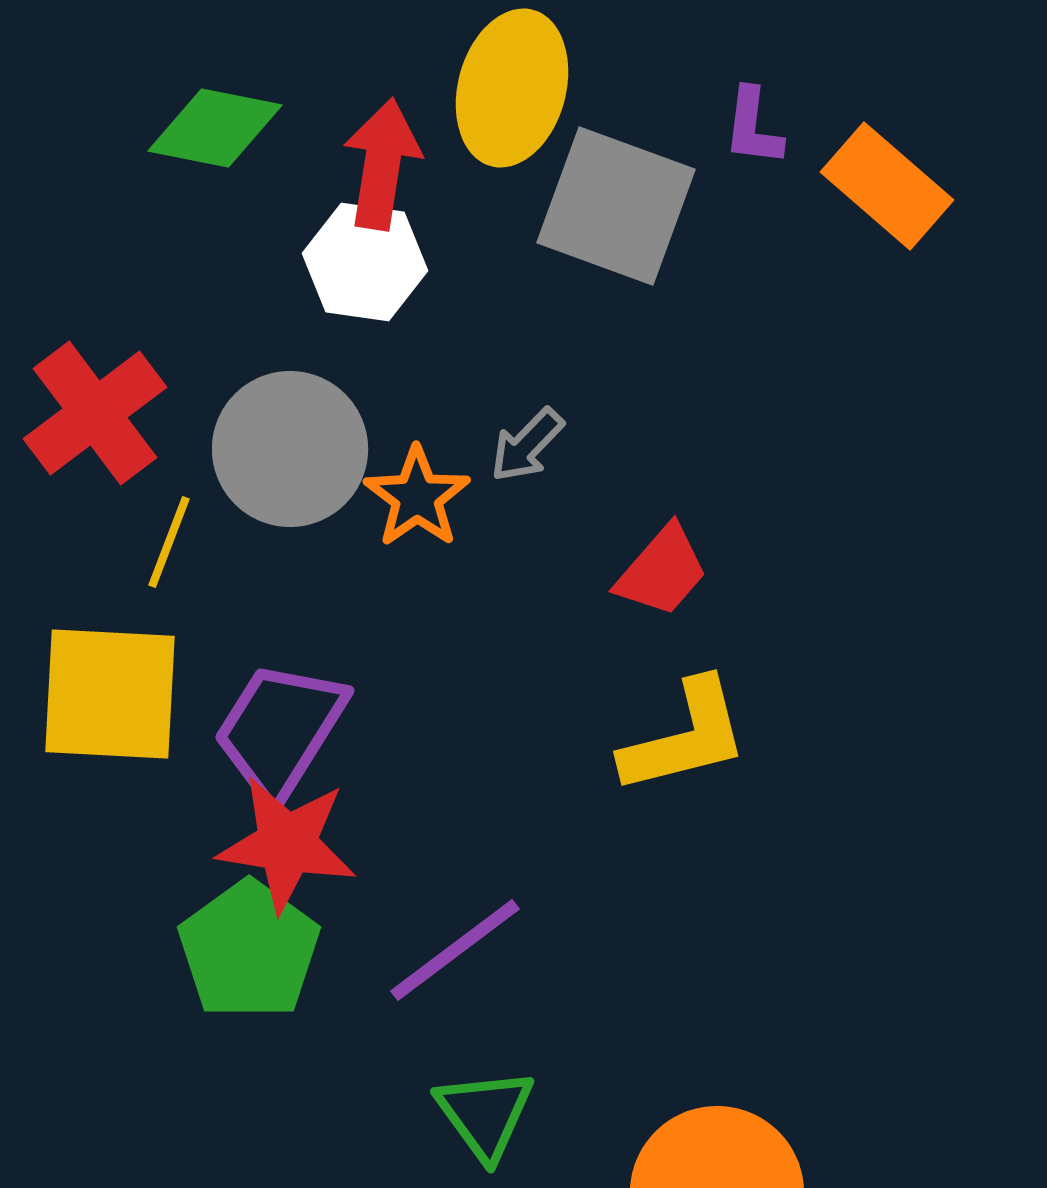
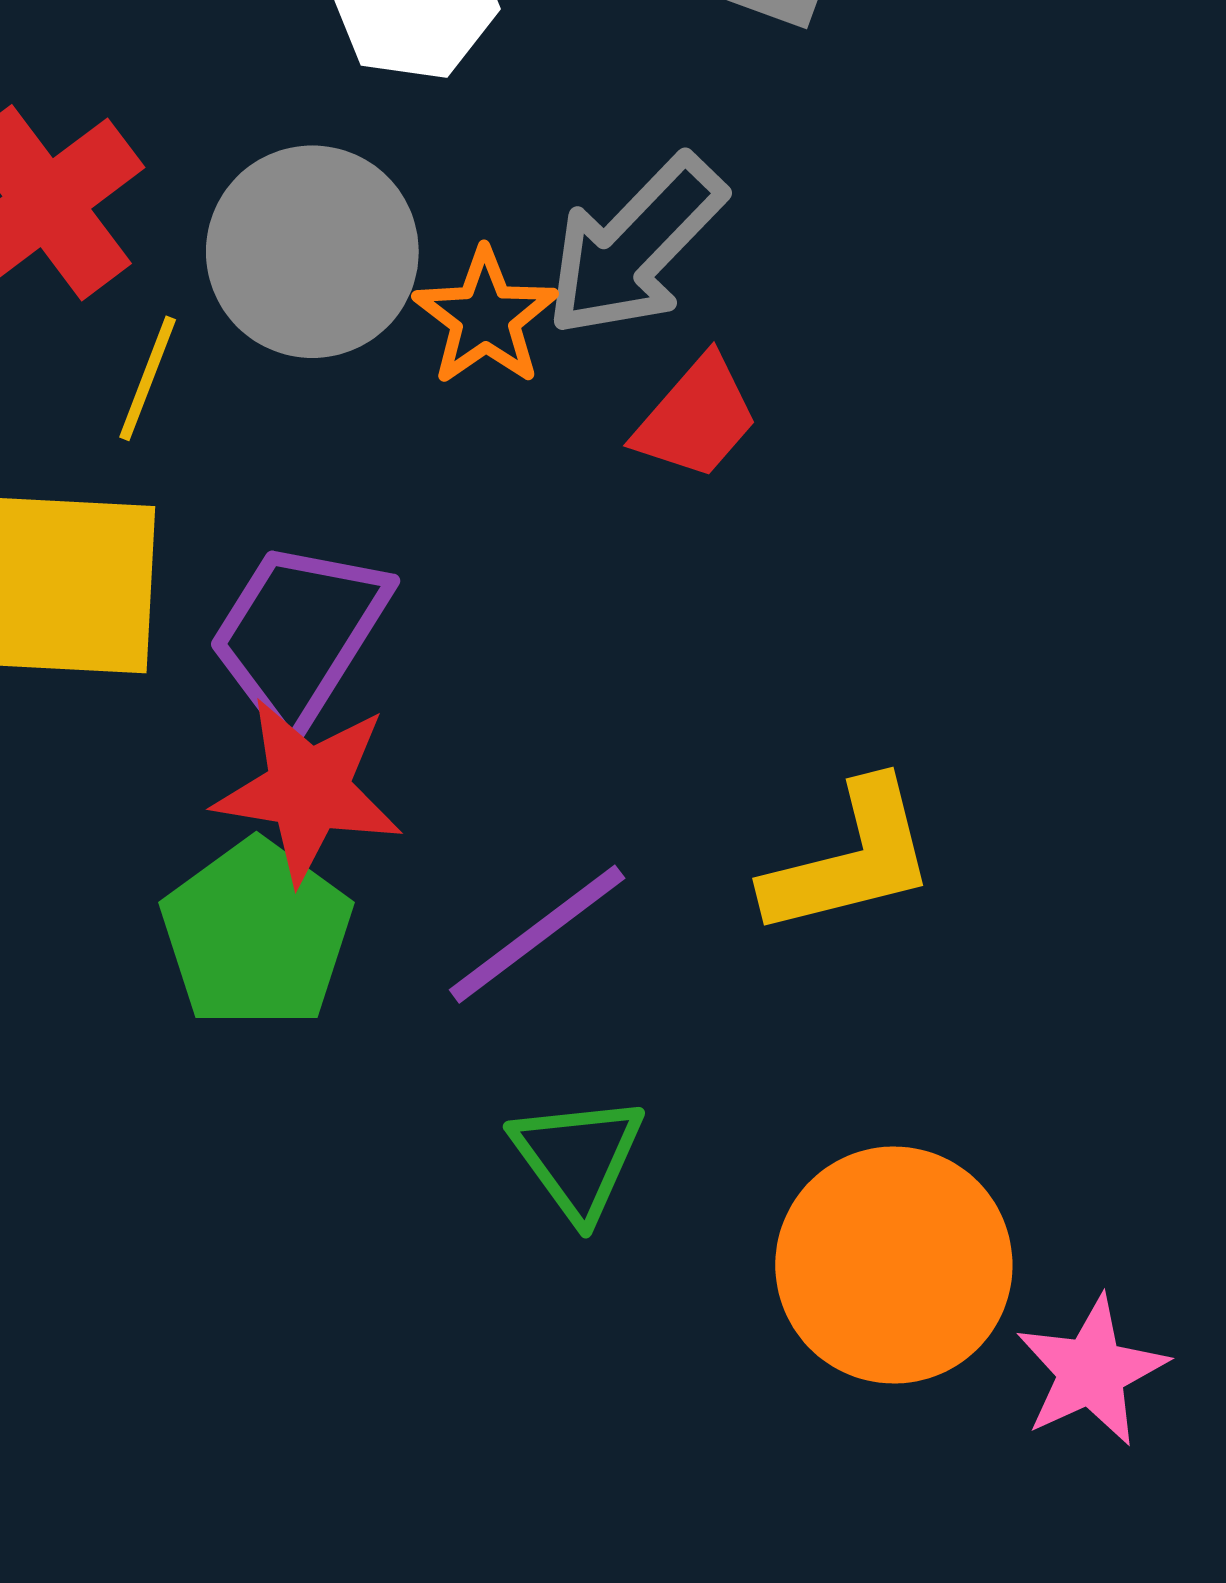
gray arrow: (527, 445) -> (635, 246), size x1.8
red trapezoid: (662, 571) -> (696, 418), moved
yellow L-shape: (685, 737) -> (850, 859), moved

